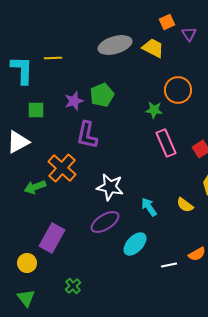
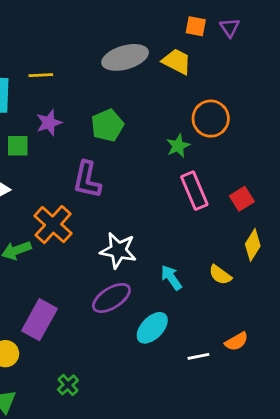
orange square: (167, 22) -> (196, 26), turned 35
purple triangle: (189, 34) -> (230, 28), moved
purple star: (74, 101) -> (49, 123), moved
green star: (154, 110) -> (178, 146), turned -30

